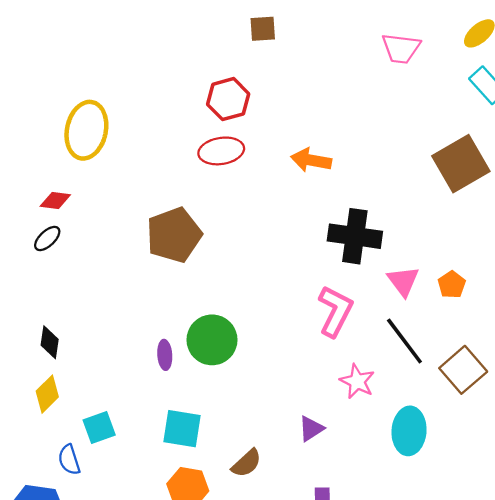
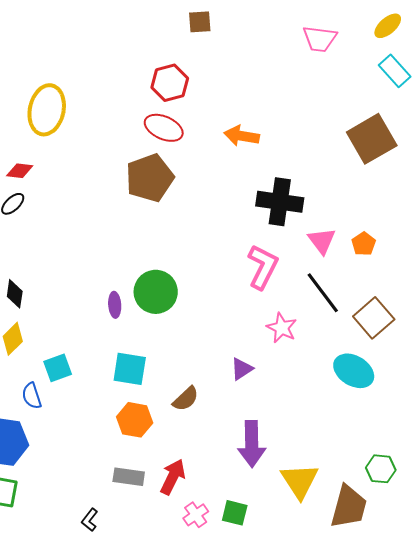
red ellipse: (221, 151) -> (164, 128), turned 33
brown pentagon: (174, 235) -> (150, 178), moved
cyan ellipse: (409, 431) -> (354, 371), moved, turned -63

